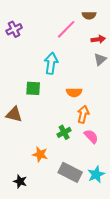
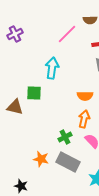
orange semicircle: (74, 92) -> (85, 96), moved
brown triangle: (14, 114) -> (15, 107), moved
gray rectangle: (70, 172) -> (68, 162), moved

